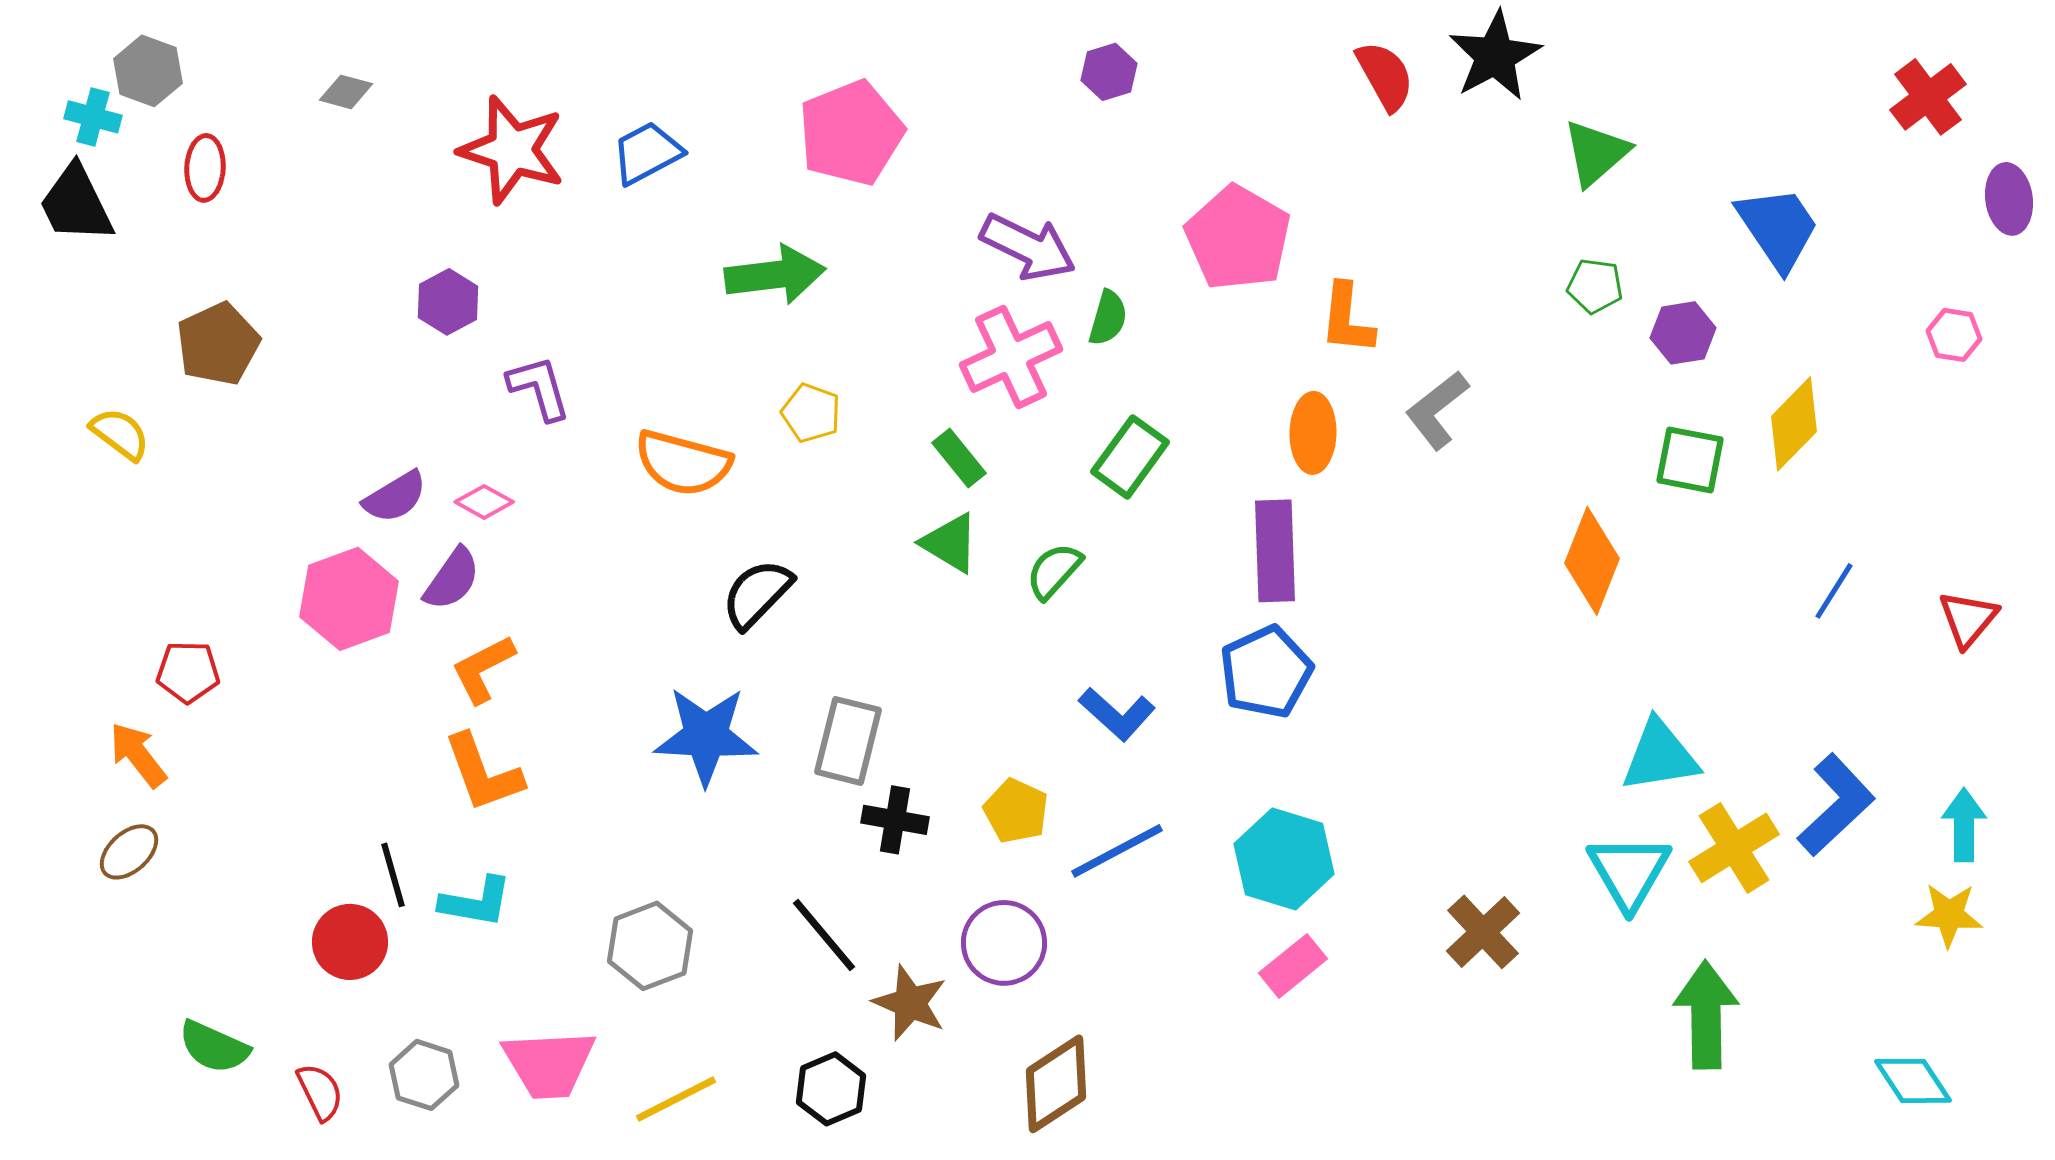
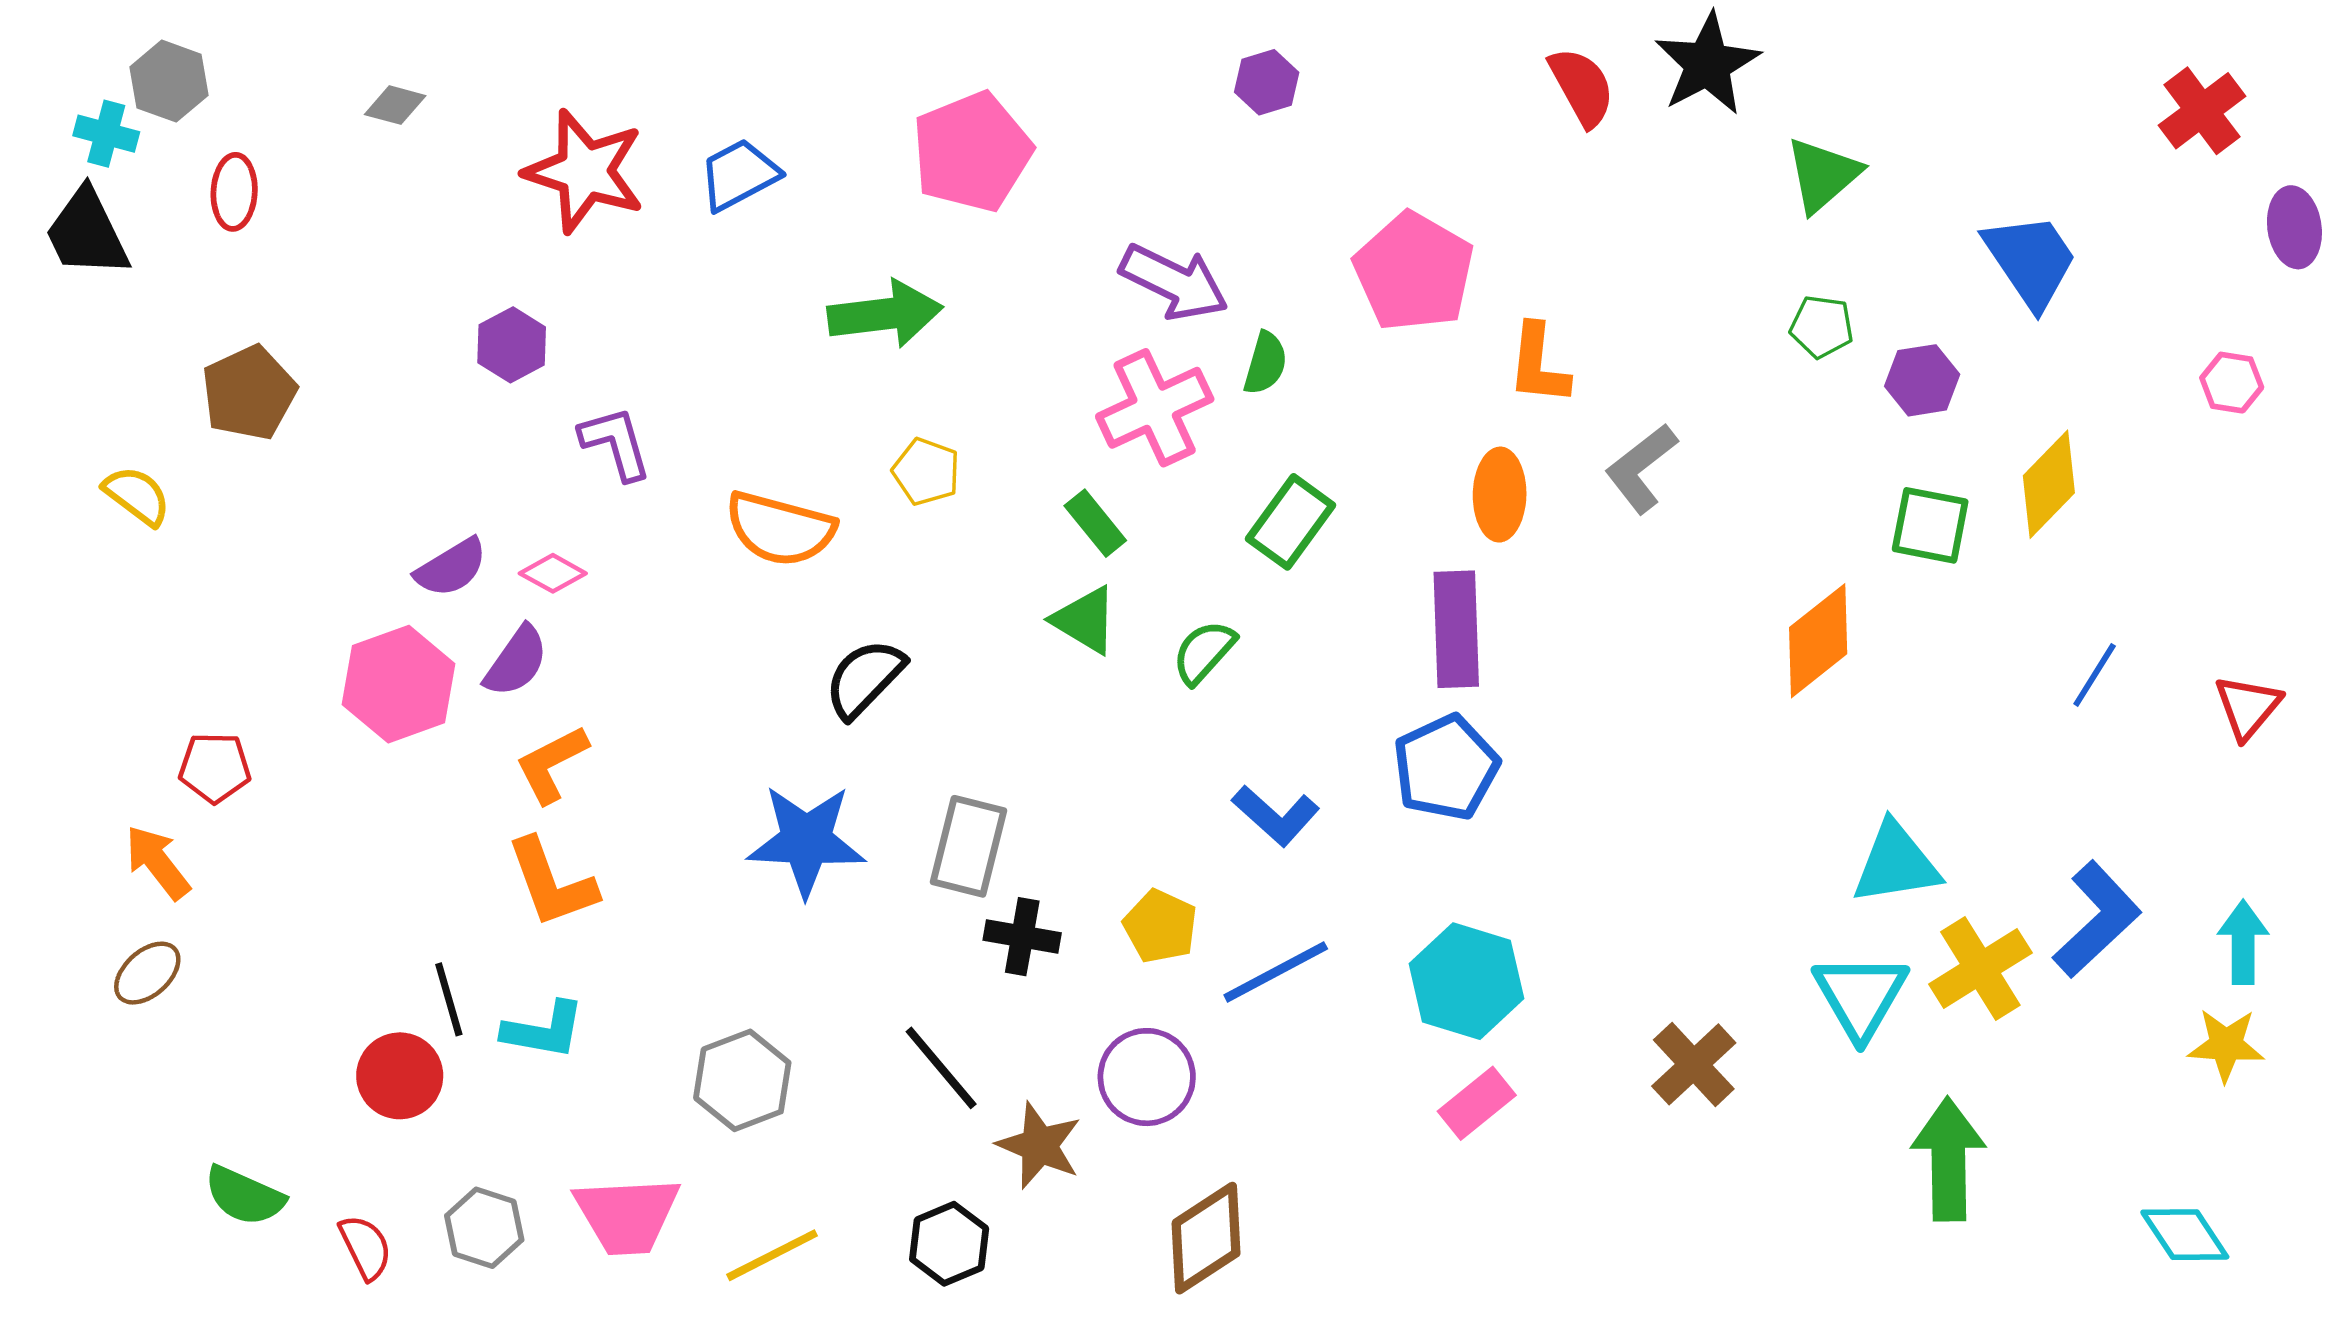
orange diamond: (1592, 561) -> (1818, 641), turned 30

